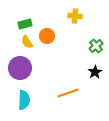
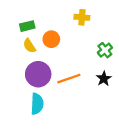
purple circle: (20, 68) -> (38, 74), moved
orange line: (68, 93) -> (69, 79), moved
cyan semicircle: (24, 100) -> (37, 104), moved

